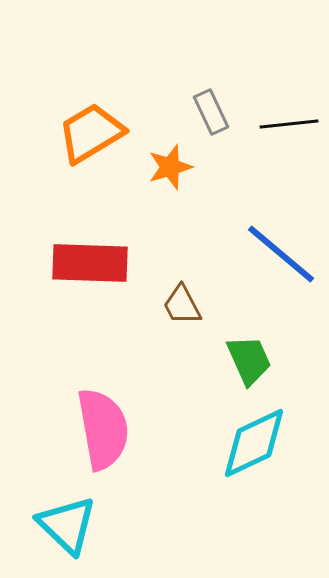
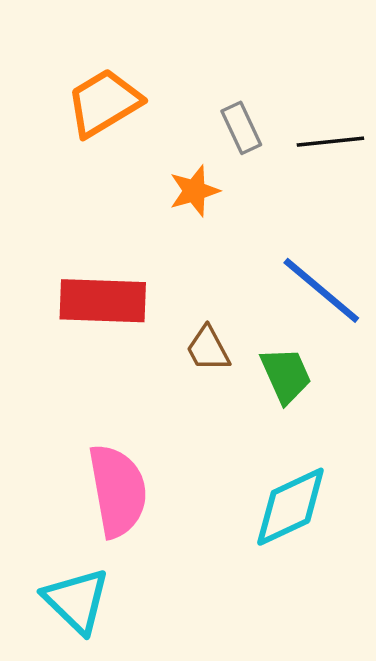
orange trapezoid: (91, 133) -> (104, 103), moved
green trapezoid: (249, 360) -> (286, 375), moved

